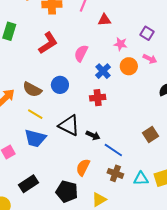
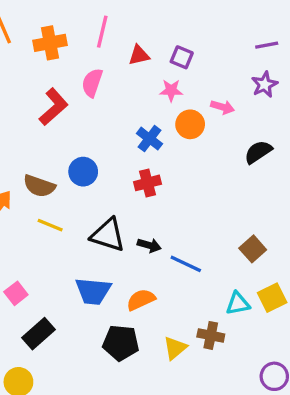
purple square: (147, 33) -> (182, 57), moved
pink semicircle: (81, 53) -> (92, 83), moved
brown square: (151, 134) -> (253, 249), moved
blue trapezoid: (35, 138) -> (93, 291), moved
orange semicircle: (83, 167) -> (141, 300), turned 48
brown cross: (115, 173) -> (211, 335), moved
black rectangle: (29, 184) -> (38, 334), moved

